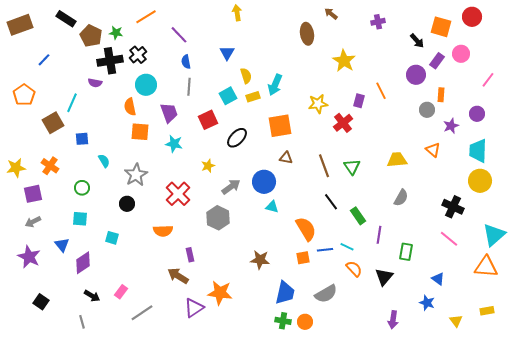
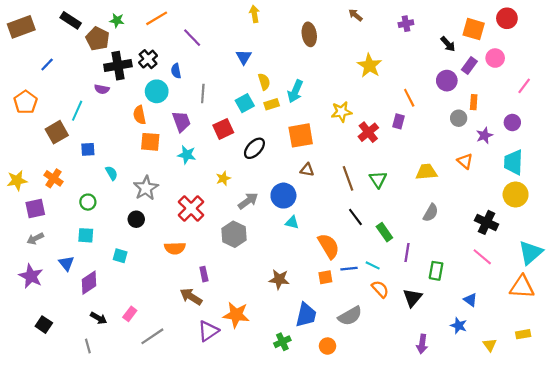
green star: (116, 33) -> (117, 20), moved
brown ellipse: (307, 34) -> (309, 34), moved
blue semicircle: (186, 62) -> (176, 71), moved
purple rectangle: (359, 101) -> (398, 121), moved
green cross: (283, 321) -> (282, 342), moved, turned -35

